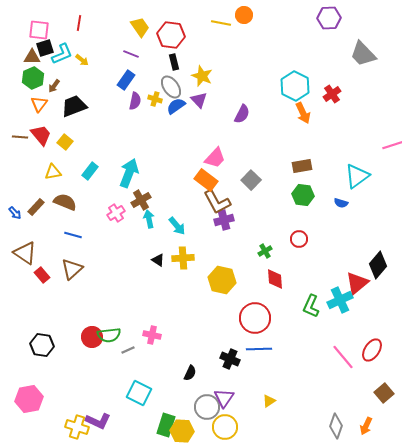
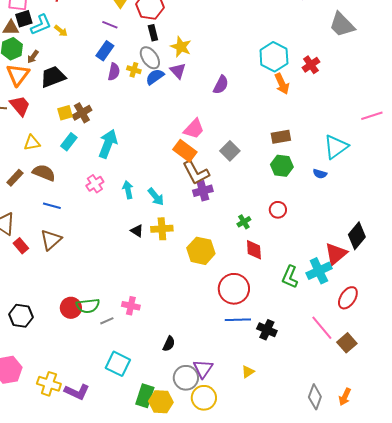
orange triangle: (39, 104) -> (18, 75), size x1.4
yellow square: (65, 142) -> (65, 113), moved, turned 35
brown cross: (141, 200) -> (82, 113), moved
red ellipse: (372, 350) -> (348, 298), moved
black cross: (230, 359) -> (267, 330), moved
brown square: (384, 393) -> (347, 343), moved
yellow cross: (77, 427) -> (49, 384), moved

